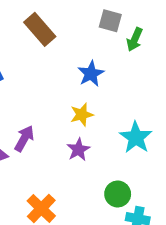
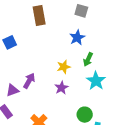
brown rectangle: (40, 29) -> (39, 15), turned 30
green arrow: (135, 39) -> (88, 59), moved
blue star: (91, 74) -> (77, 38), moved

